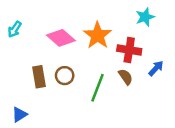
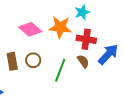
cyan star: (145, 17) -> (82, 12), moved
orange star: (98, 35) -> (60, 27), turned -30
blue arrow: (156, 68) -> (108, 54), size x1.6

